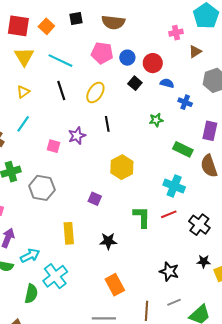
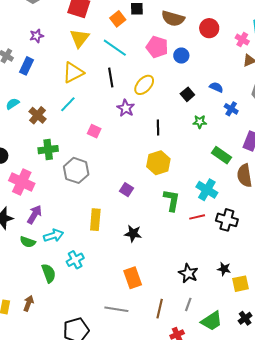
orange square: (46, 26) -> (118, 19), moved
pink cross: (176, 33) -> (242, 40), moved, turned 32
red circle: (153, 63) -> (209, 28), moved
black square: (135, 83) -> (187, 94), moved
yellow triangle: (23, 92) -> (73, 73), size x1.6
black line: (107, 124) -> (158, 128), moved
purple star: (77, 136) -> (126, 108), moved, turned -30
green L-shape: (142, 217) -> (172, 200), moved
black cross: (199, 225) -> (227, 220), moved, turned -30
cyan cross: (55, 276) -> (75, 260), size x0.7
green semicircle: (31, 294) -> (49, 273), turned -42
gray line: (174, 302) -> (188, 304), turned -56

